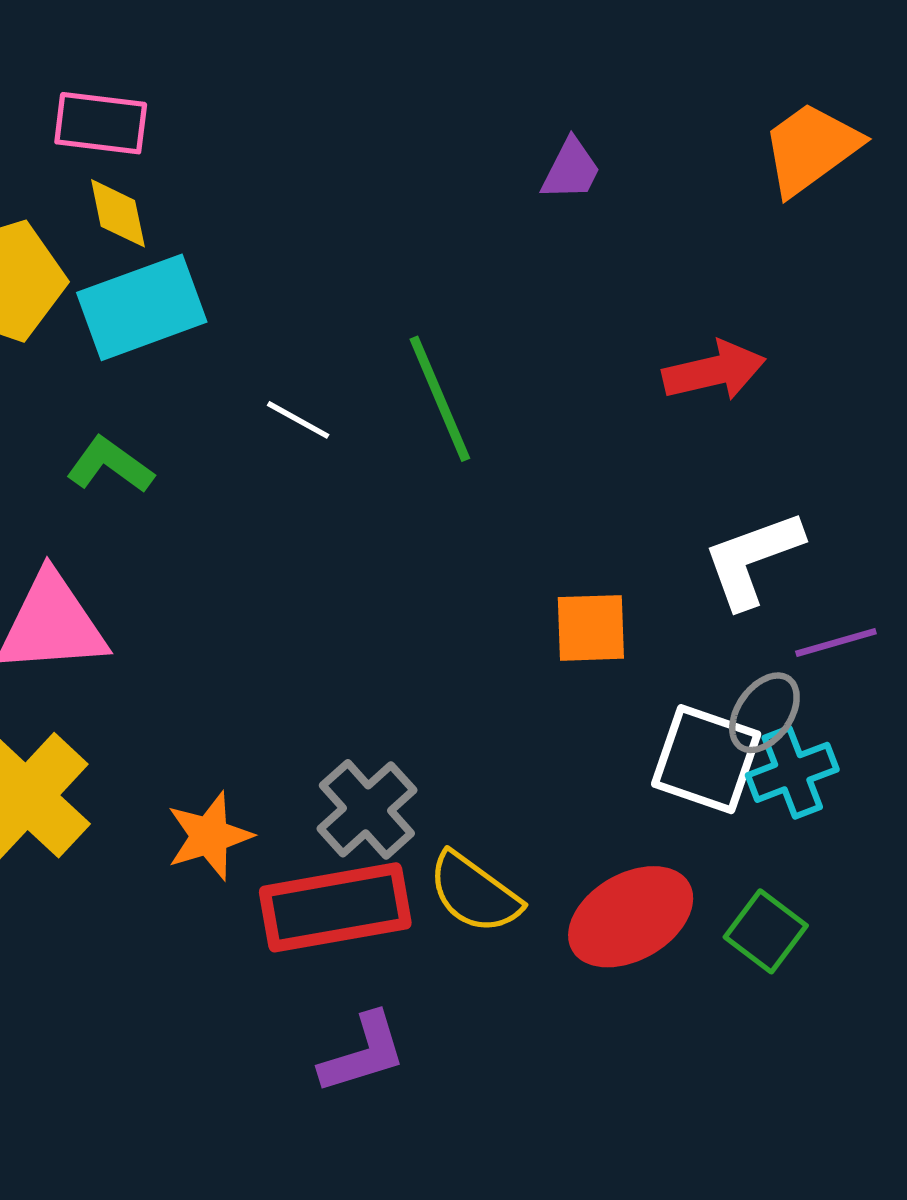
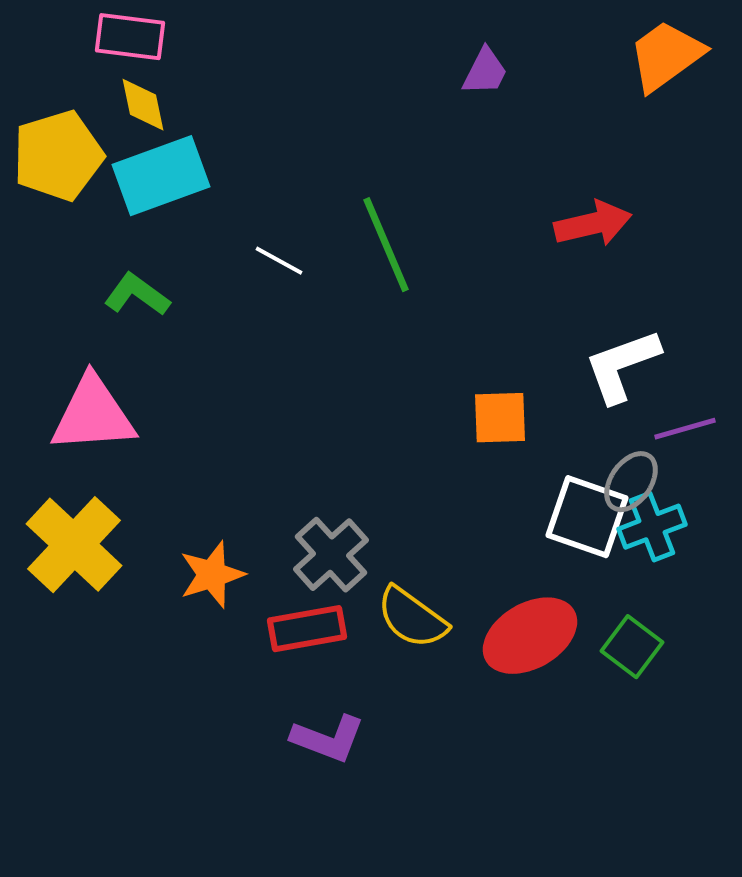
red rectangle: (335, 907) -> (307, 629), size x0.7
purple L-shape: (363, 1053) -> (328, 739), turned 38

